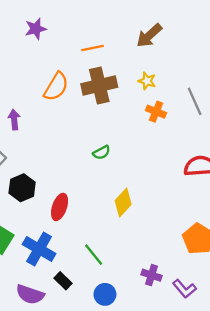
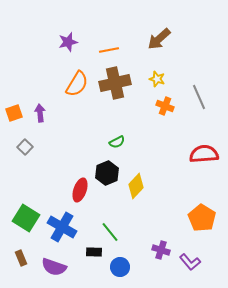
purple star: (36, 29) -> (68, 42), moved
black hexagon: (22, 188) -> (107, 173), moved
black rectangle: (63, 281) -> (94, 252), moved, turned -42

